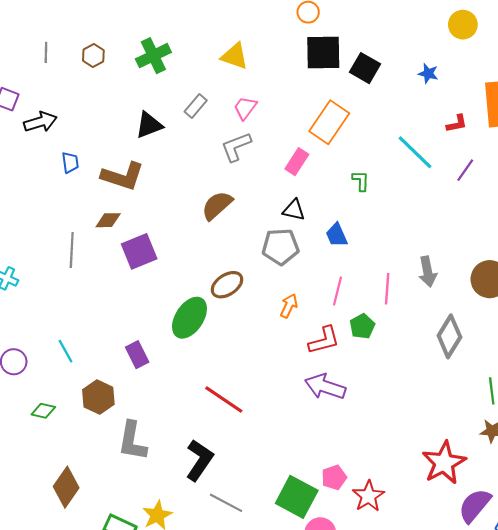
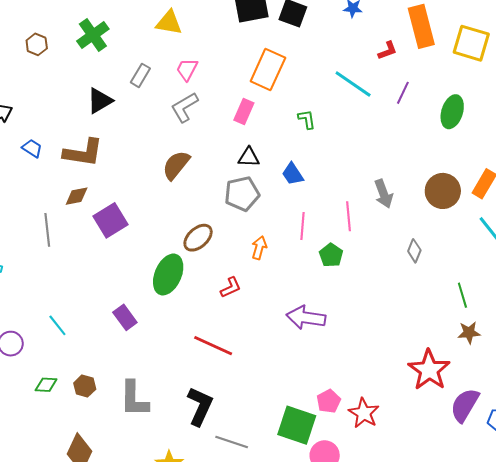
blue trapezoid: (70, 163) -> (32, 148), turned -40
gray diamond: (449, 336) -> (414, 251), size x0.6
red L-shape: (324, 340) -> (231, 287), moved, size x0.7
brown hexagon: (98, 397) -> (85, 386), moved, size x0.7

